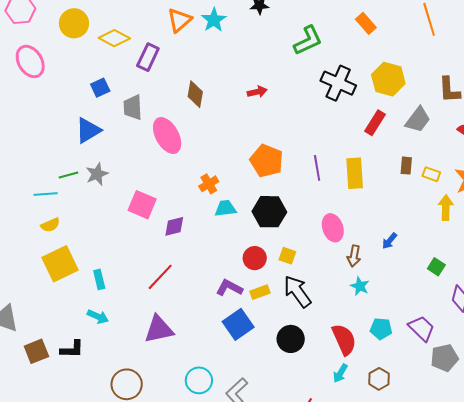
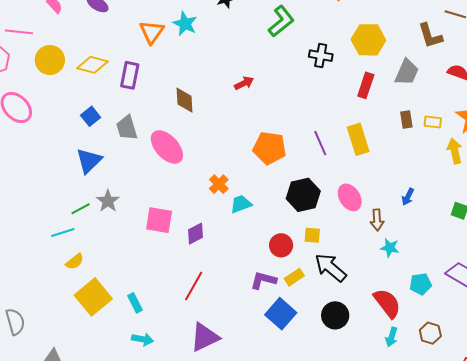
black cross: (338, 83) -> (321, 56), size x0.7
black hexagon: (269, 212) -> (303, 195), moved

